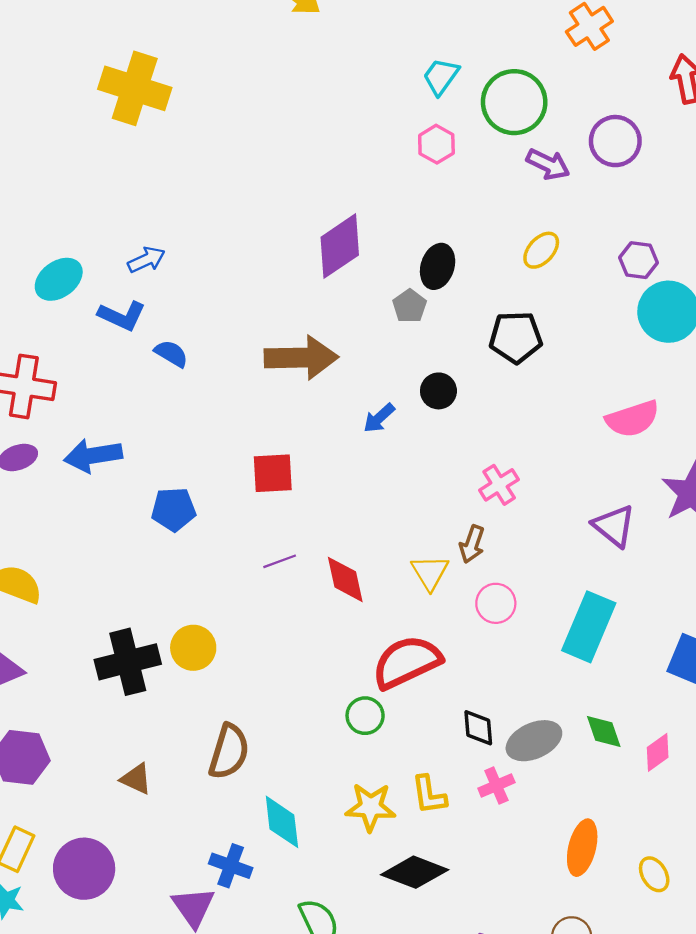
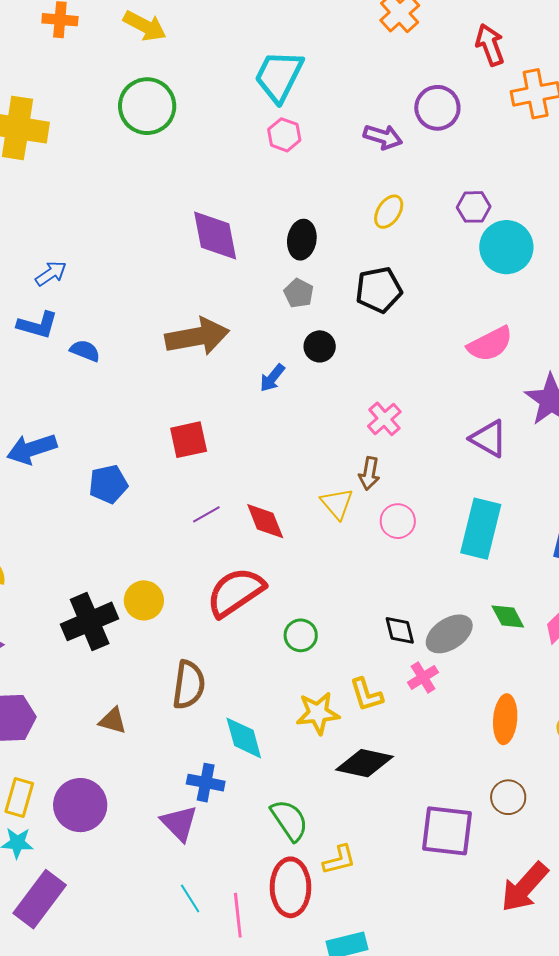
cyan trapezoid: (441, 76) -> (279, 76), size x1.6
green circle: (514, 102) -> (147, 106), moved
purple diamond: (340, 246) -> (215, 235), turned -58
gray pentagon: (410, 306) -> (299, 293), moved
red semicircle: (407, 662) -> (236, 592), moved

